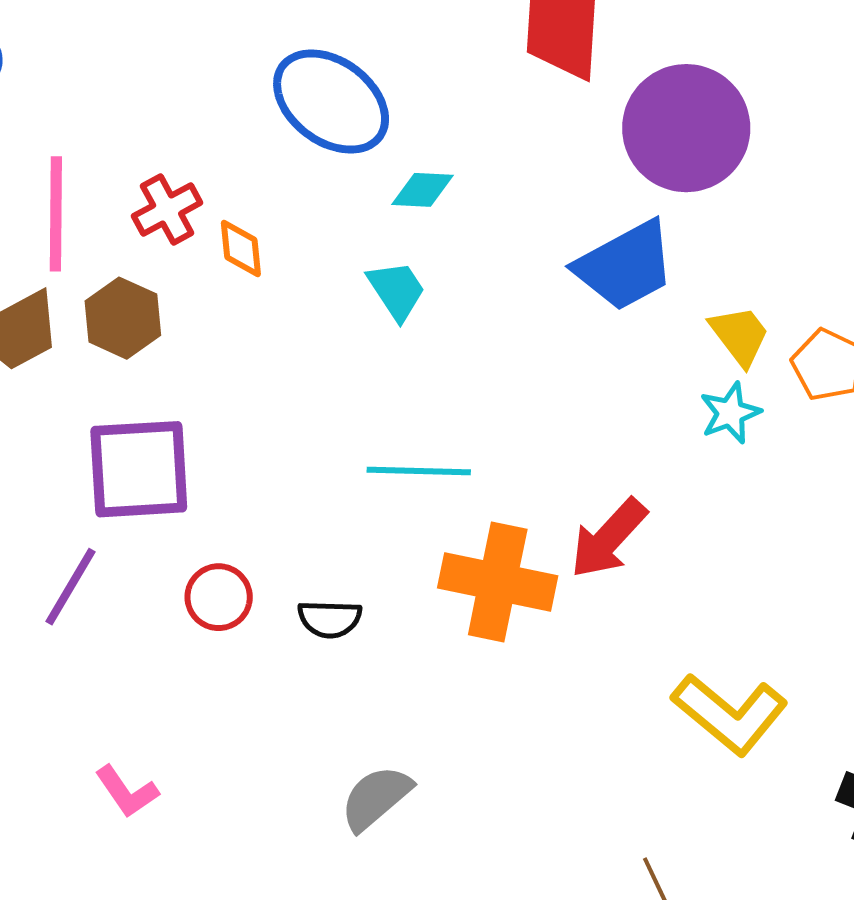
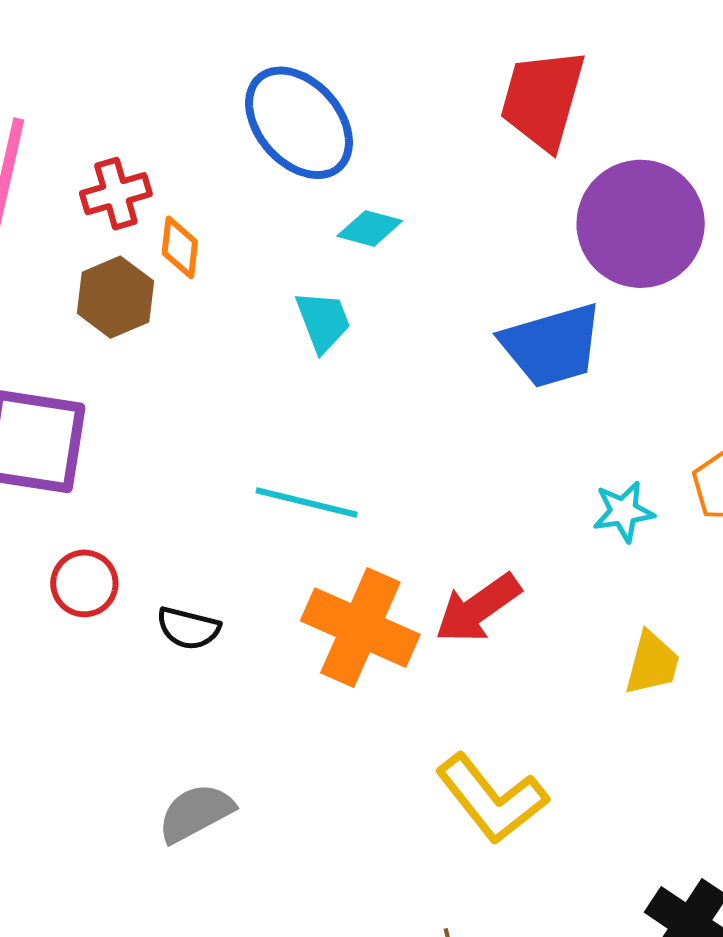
brown hexagon: (123, 318) -> (115, 297), moved
yellow trapezoid: (740, 335) -> (652, 663), moved, turned 40
yellow L-shape: (730, 714) -> (492, 799), moved

